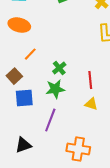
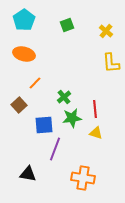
green star: (55, 89) -> (72, 118), moved
blue square: (24, 98) -> (44, 125), moved
black triangle: (23, 145) -> (28, 174), turned 30

